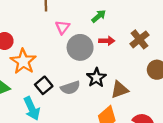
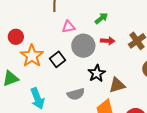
pink triangle: (62, 27) -> (68, 27), turned 40
black square: (44, 85) -> (58, 59), moved
gray semicircle: (70, 88) -> (76, 94), moved

